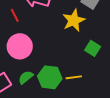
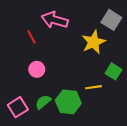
pink circle: (20, 46) -> (37, 69), size x0.6
yellow line: (74, 77) -> (94, 87), moved

